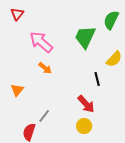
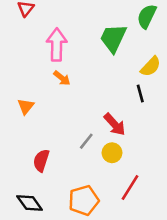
pink arrow: (41, 42) -> (57, 45), turned 50
black line: (97, 79) -> (140, 94), moved
gray line: (44, 116) -> (86, 141), moved

